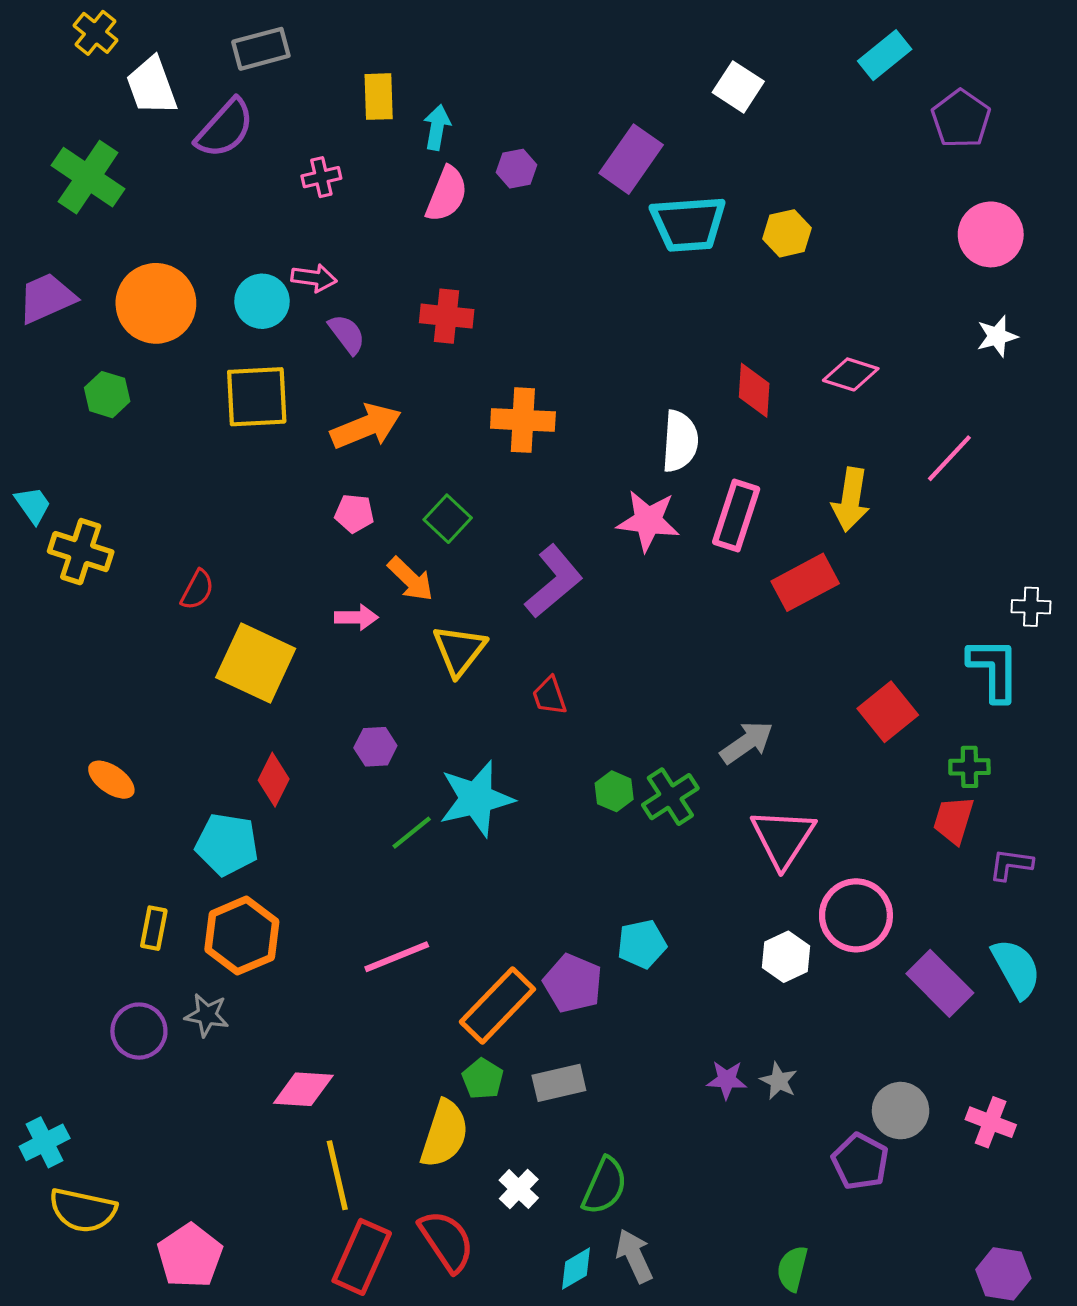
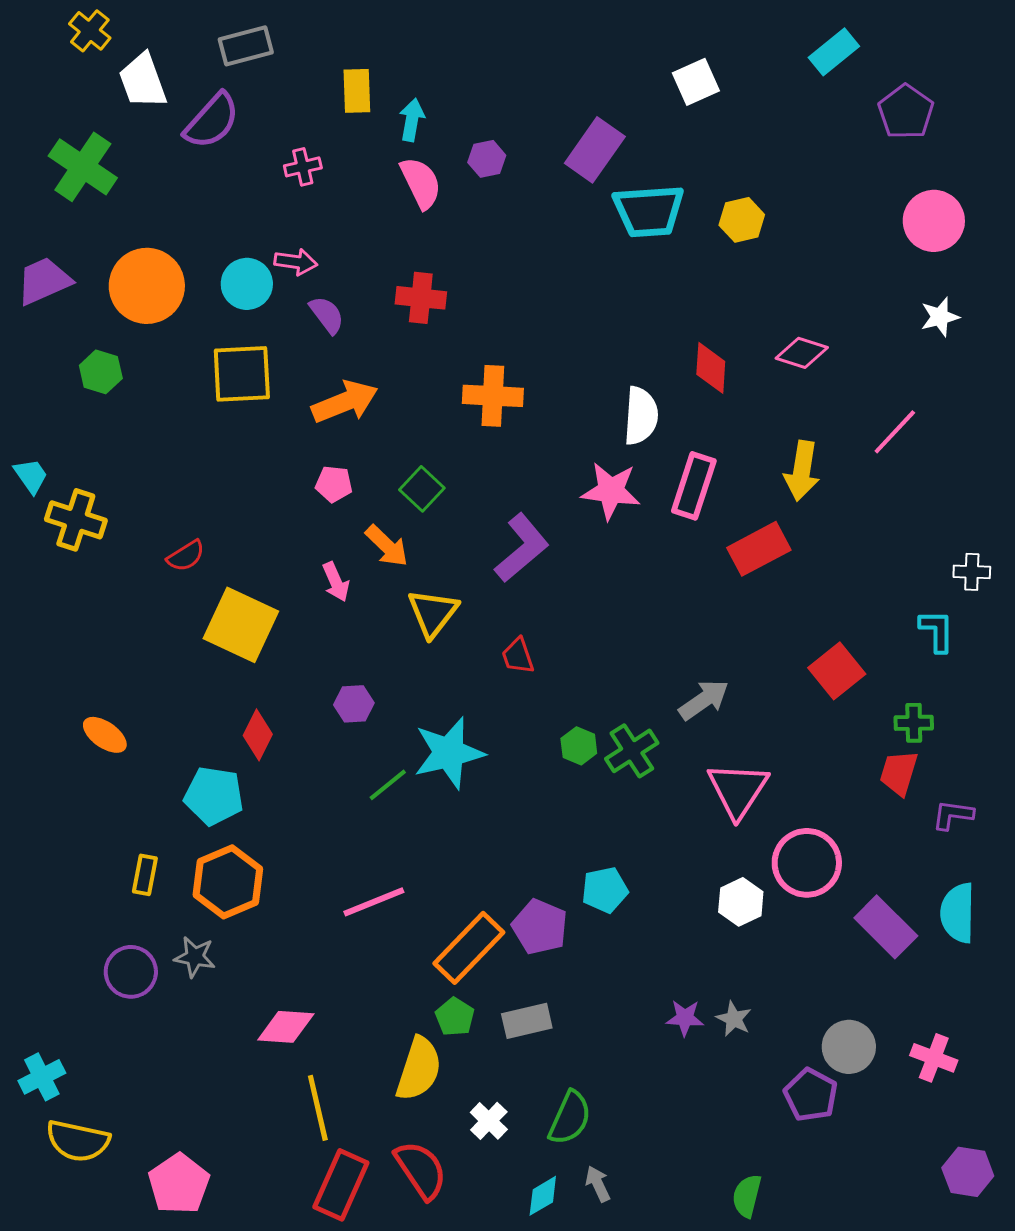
white square: (738, 87) -> (696, 82), turned 33
pink semicircle: (447, 194) -> (421, 183), turned -48
red semicircle: (197, 590) -> (186, 556), turned 30
pink arrow: (356, 617) -> (336, 582), turned 66
cyan L-shape: (994, 669) -> (937, 631), size x0.7
cyan semicircle: (1016, 968) -> (958, 913), turned -150
gray arrow: (634, 1256) -> (598, 1184), size x0.7
purple hexagon: (1003, 1274) -> (968, 1172), moved

